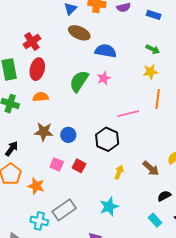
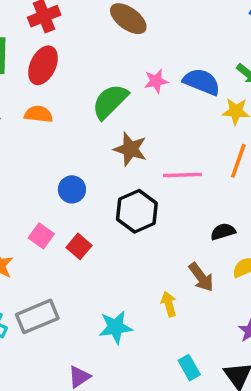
blue semicircle: (106, 51) -> (202, 82), moved
pink star: (104, 78) -> (156, 81), moved
brown star: (44, 132) -> (130, 149), moved
yellow arrow: (119, 172) -> (169, 304), moved, turned -48
black semicircle: (164, 196) -> (223, 232), moved

